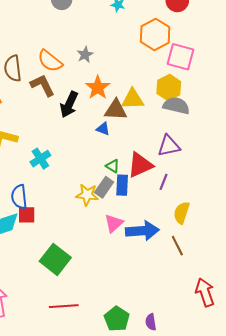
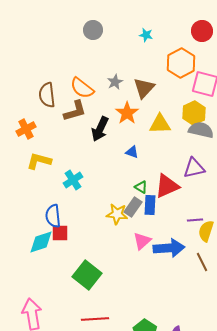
brown L-shape: (43, 85) -> (75, 111), turned 100
brown triangle: (116, 110) -> (144, 88), moved, turned -50
purple line: (164, 182) -> (195, 220), moved, turned 63

